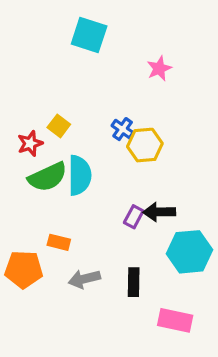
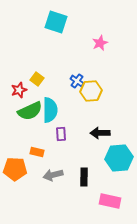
purple rectangle: (134, 217) -> (61, 134), moved, turned -32

